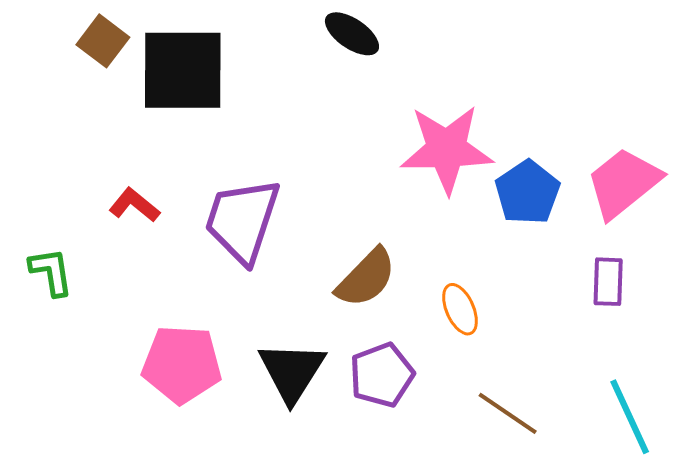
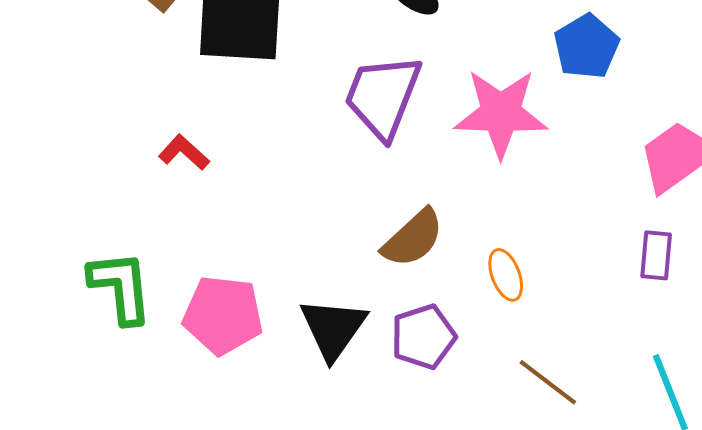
blue pentagon: (527, 192) -> (586, 47), moved
purple trapezoid: (242, 220) -> (383, 96), moved
green L-shape: (51, 272) -> (121, 287), moved, size x1.5

